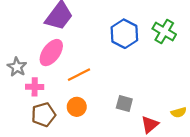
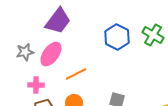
gray star: (17, 67) -> (25, 52), moved, turned 30

